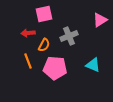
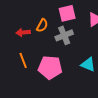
pink square: (44, 14) -> (67, 13), moved
orange semicircle: (44, 45) -> (42, 25), moved

